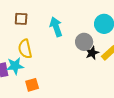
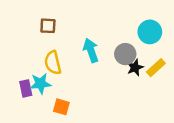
cyan arrow: (56, 27) -> (91, 50), moved
orange square: (32, 85) -> (61, 107), turned 32

